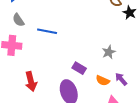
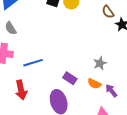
blue line: (47, 31) -> (33, 63), moved, turned -30
orange semicircle: (103, 81) -> (94, 84), moved

